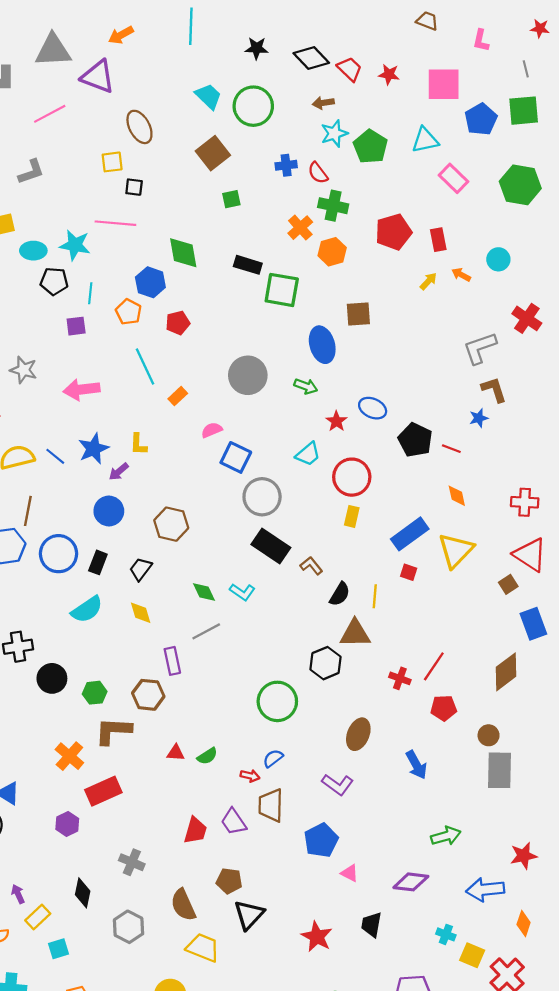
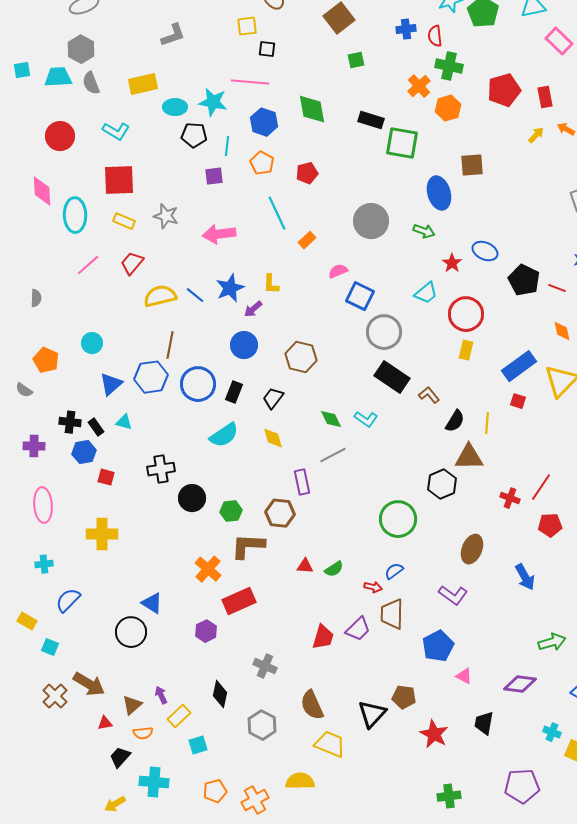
red semicircle: (318, 173) -> (435, 36), turned 30
blue hexagon: (150, 282) -> (264, 122), moved
purple trapezoid: (234, 822) -> (358, 629), turned -100
brown pentagon: (229, 881) -> (404, 697), moved

